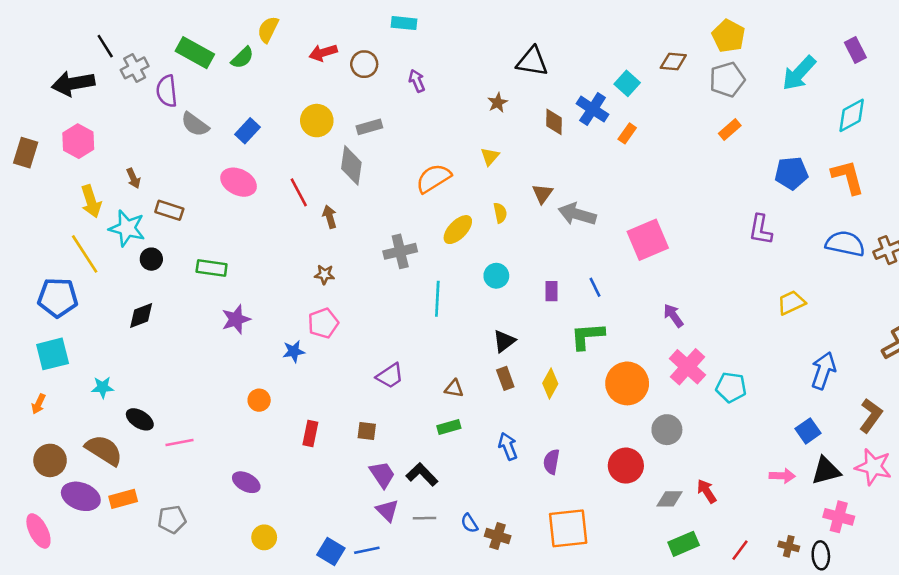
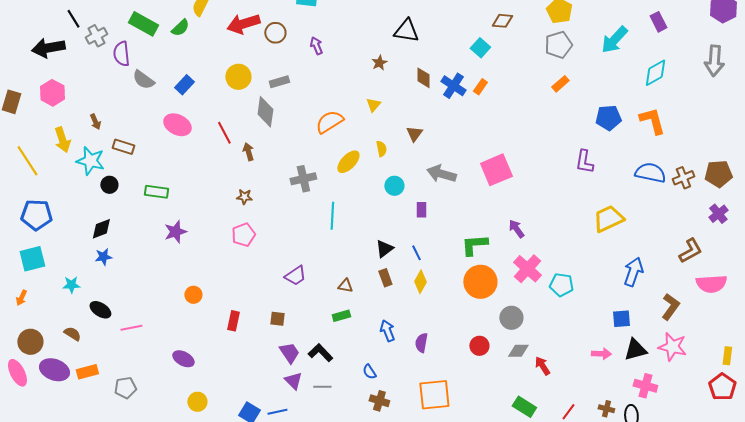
red arrow: (323, 53) -> (243, 24), size x1.5
brown diamond: (673, 62) -> (502, 21), moved
blue cross: (593, 109) -> (453, 86), moved
gray arrow: (577, 214) -> (441, 174), moved
yellow line: (85, 254) -> (27, 161), moved
cyan circle: (496, 276) -> (394, 186), moved
blue line: (595, 287) -> (416, 253), moved
yellow trapezoid: (791, 303) -> (608, 219), size x1.4
green L-shape: (587, 336) -> (474, 245), moved
blue star: (294, 351) -> (103, 257), moved
blue square: (808, 431) -> (621, 319), turned 30
brown semicircle: (104, 450) -> (72, 334), size x0.6
red circle: (626, 466) -> (479, 346), size x0.7
gray diamond: (669, 499) -> (518, 351), moved
blue semicircle: (469, 523) -> (369, 372), moved
pink ellipse: (38, 531) -> (17, 373), moved
green rectangle: (684, 544) -> (524, 407), turned 55

